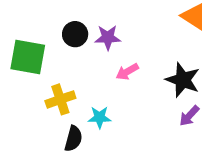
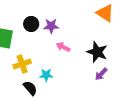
pink arrow: (127, 72) -> (63, 47), turned 56
black semicircle: (73, 139) -> (30, 88), turned -56

